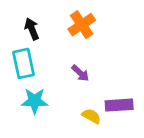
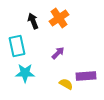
black arrow: (32, 29) -> (33, 21), moved
purple arrow: (80, 73) -> (58, 53), turned -88

